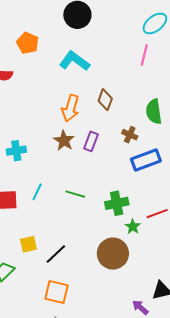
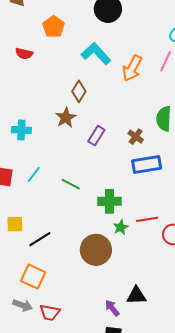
brown diamond: (105, 100) -> (79, 91), moved
orange arrow: (71, 108) -> (132, 68), moved
brown star: (64, 141) -> (66, 118), moved

